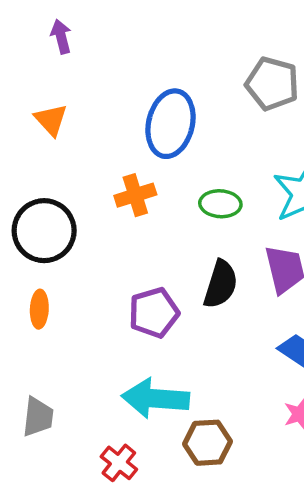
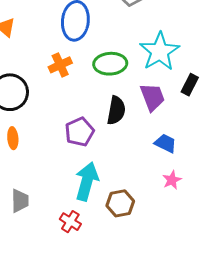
green ellipse: (220, 204) -> (110, 64), size x1.4
cyan arrow: (155, 398) -> (87, 181), turned 108

